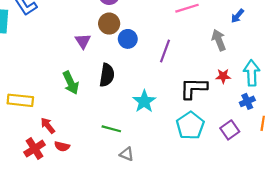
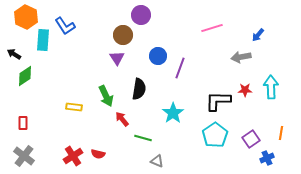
brown circle: (109, 24) -> (123, 35), moved
gray arrow: (219, 40) -> (241, 57), turned -78
purple line: (165, 51) -> (180, 68), moved
yellow rectangle: (20, 100) -> (74, 107), moved, size x0.7
blue cross: (247, 101) -> (267, 158), moved
red arrow: (48, 126) -> (122, 119), moved

